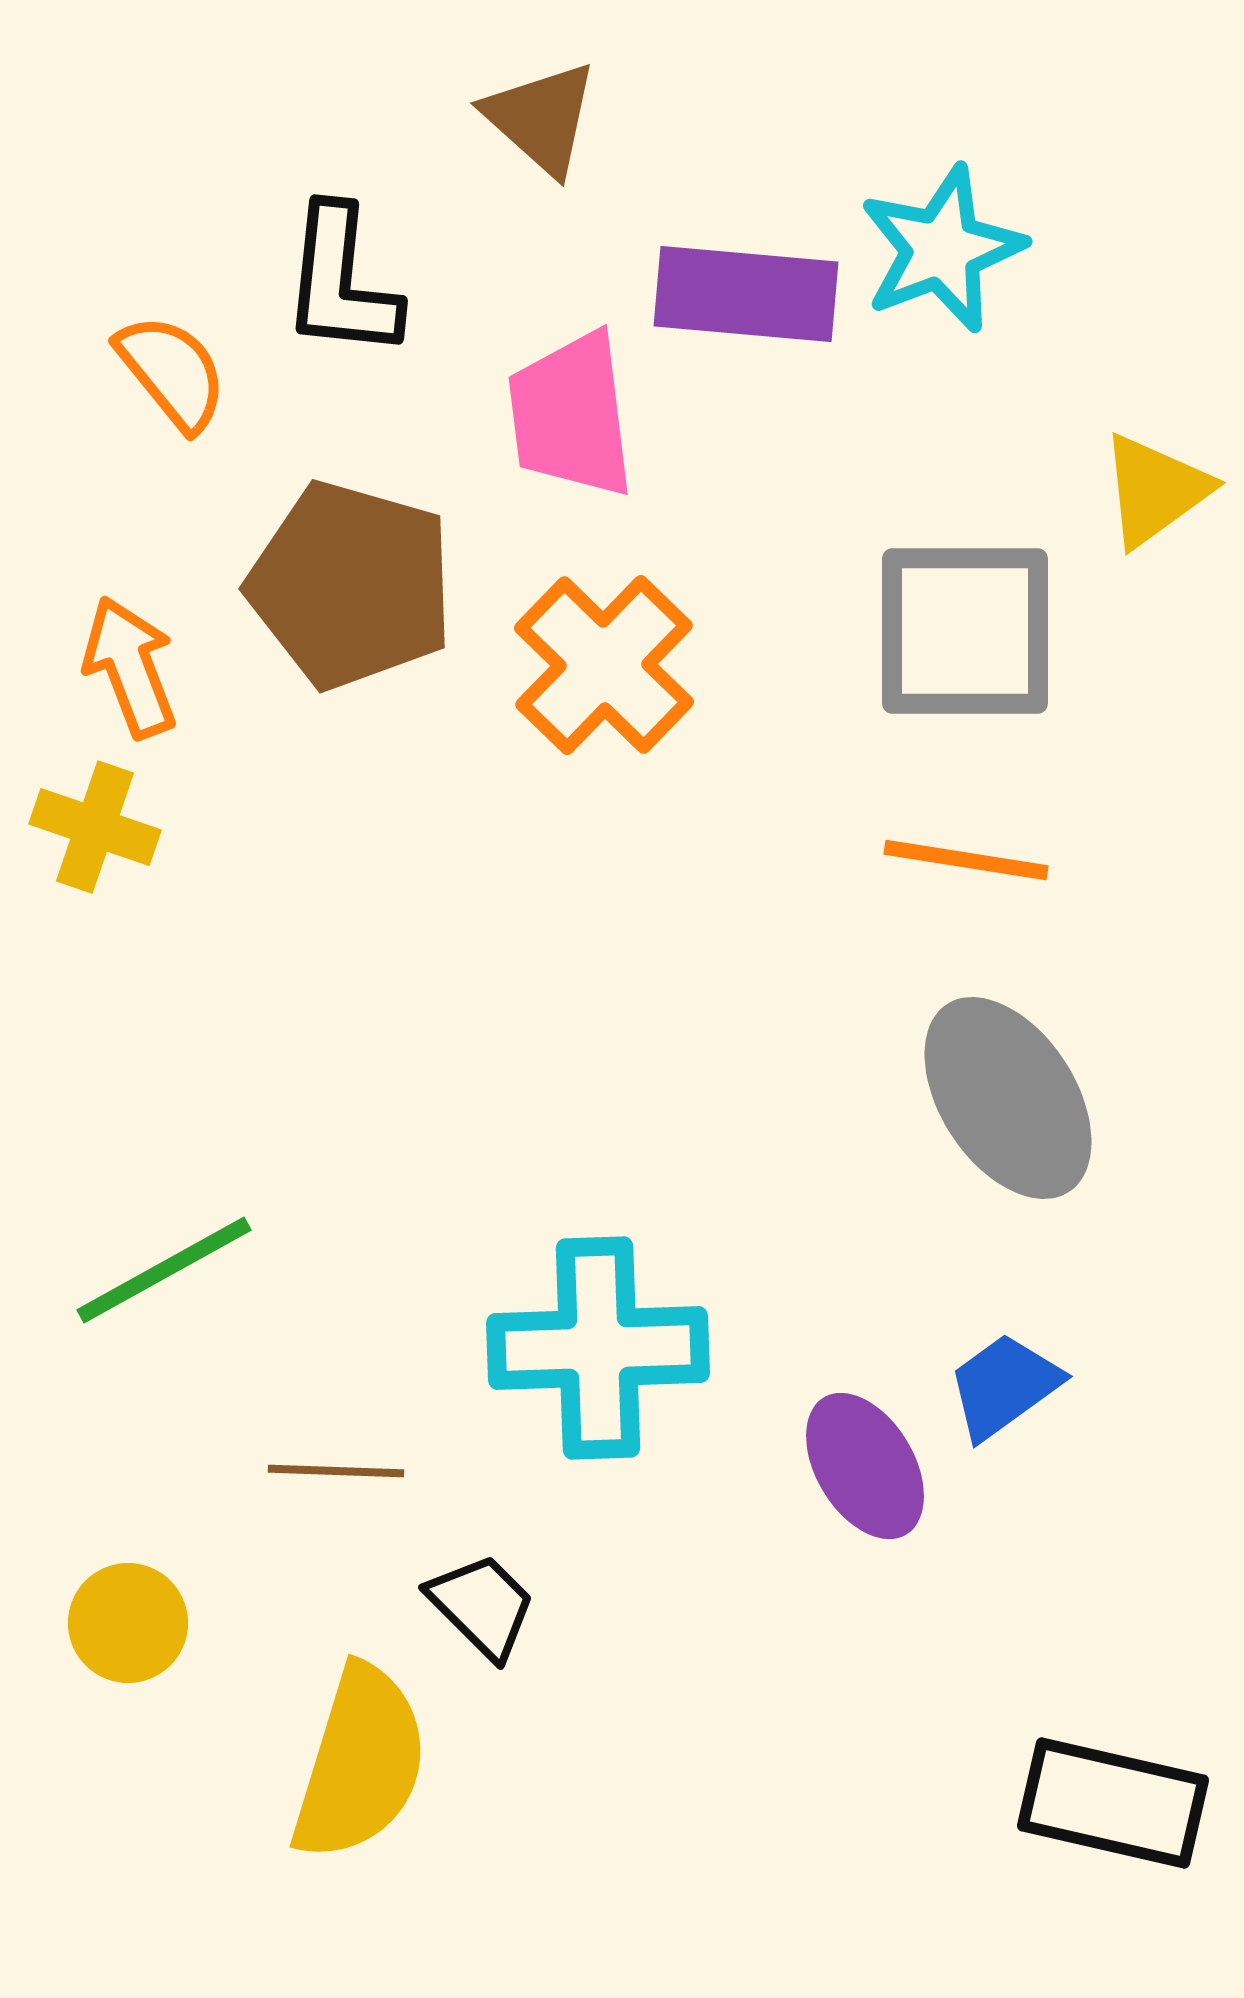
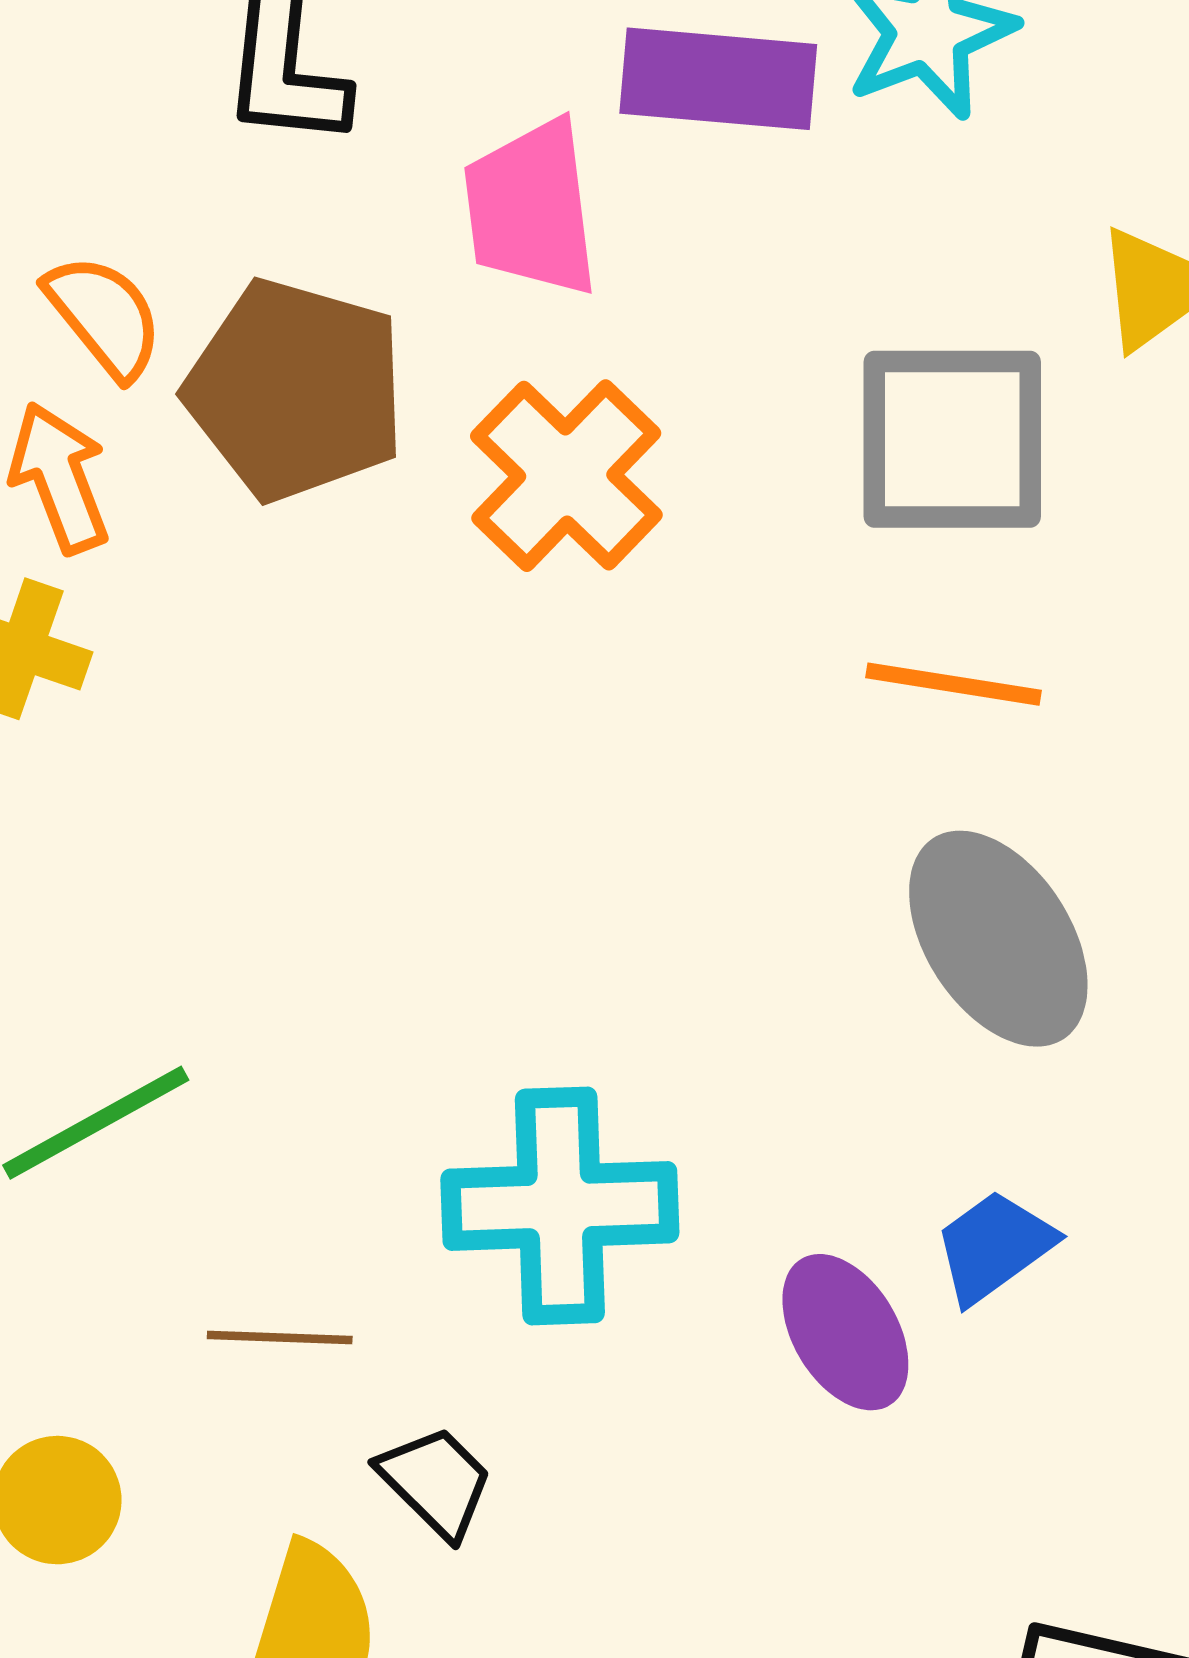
orange semicircle: (172, 372) -> (104, 316), moved

